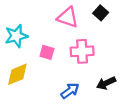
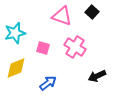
pink cross: (82, 51) -> (75, 47), turned 35
blue arrow: (70, 91) -> (48, 83), moved

